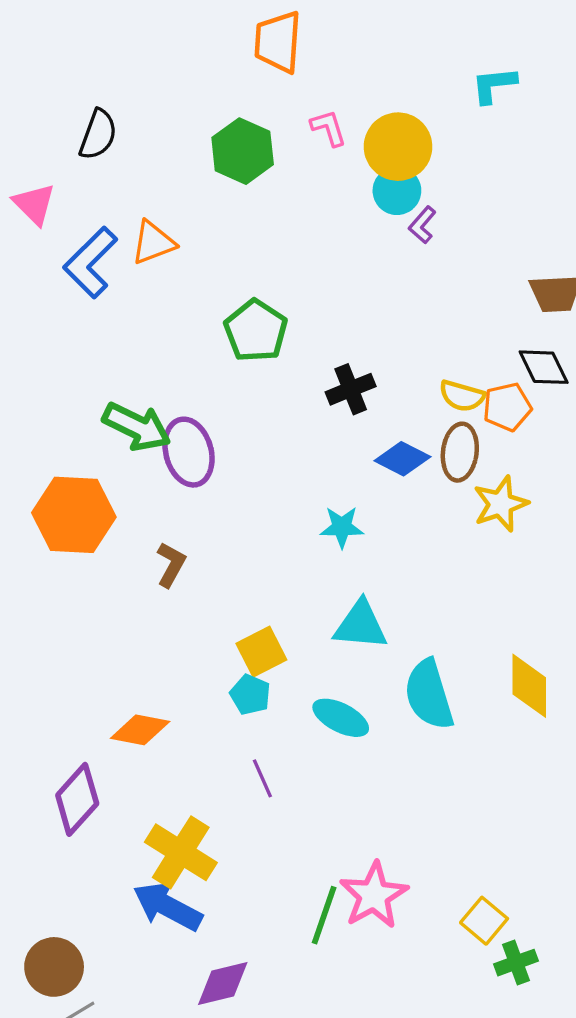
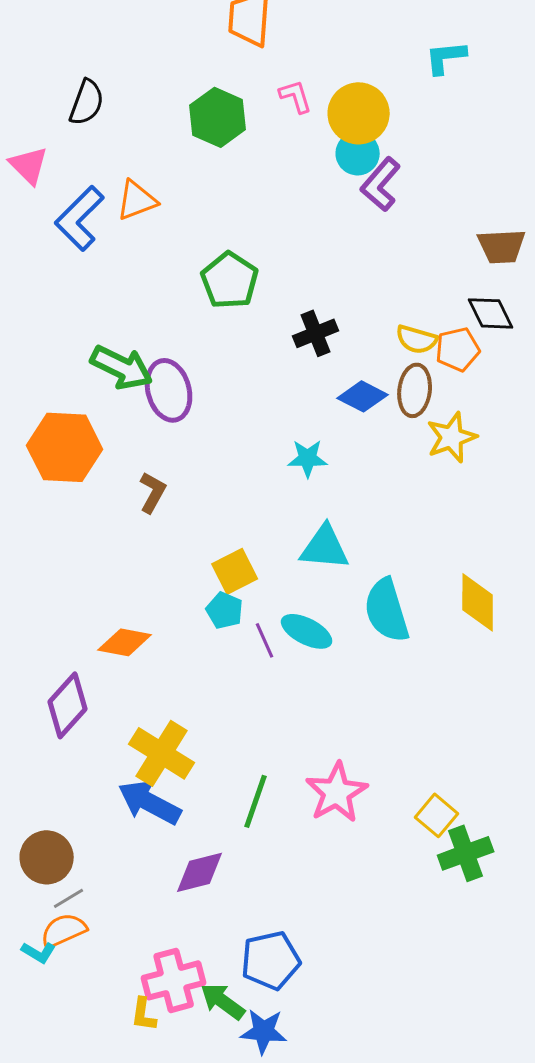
purple L-shape: (422, 225) -> (381, 184), size x1.6
purple line: (262, 778) -> (265, 640), moved
green line: (324, 915) -> (256, 801), moved
green cross: (516, 963) -> (466, 853), size x1.4

